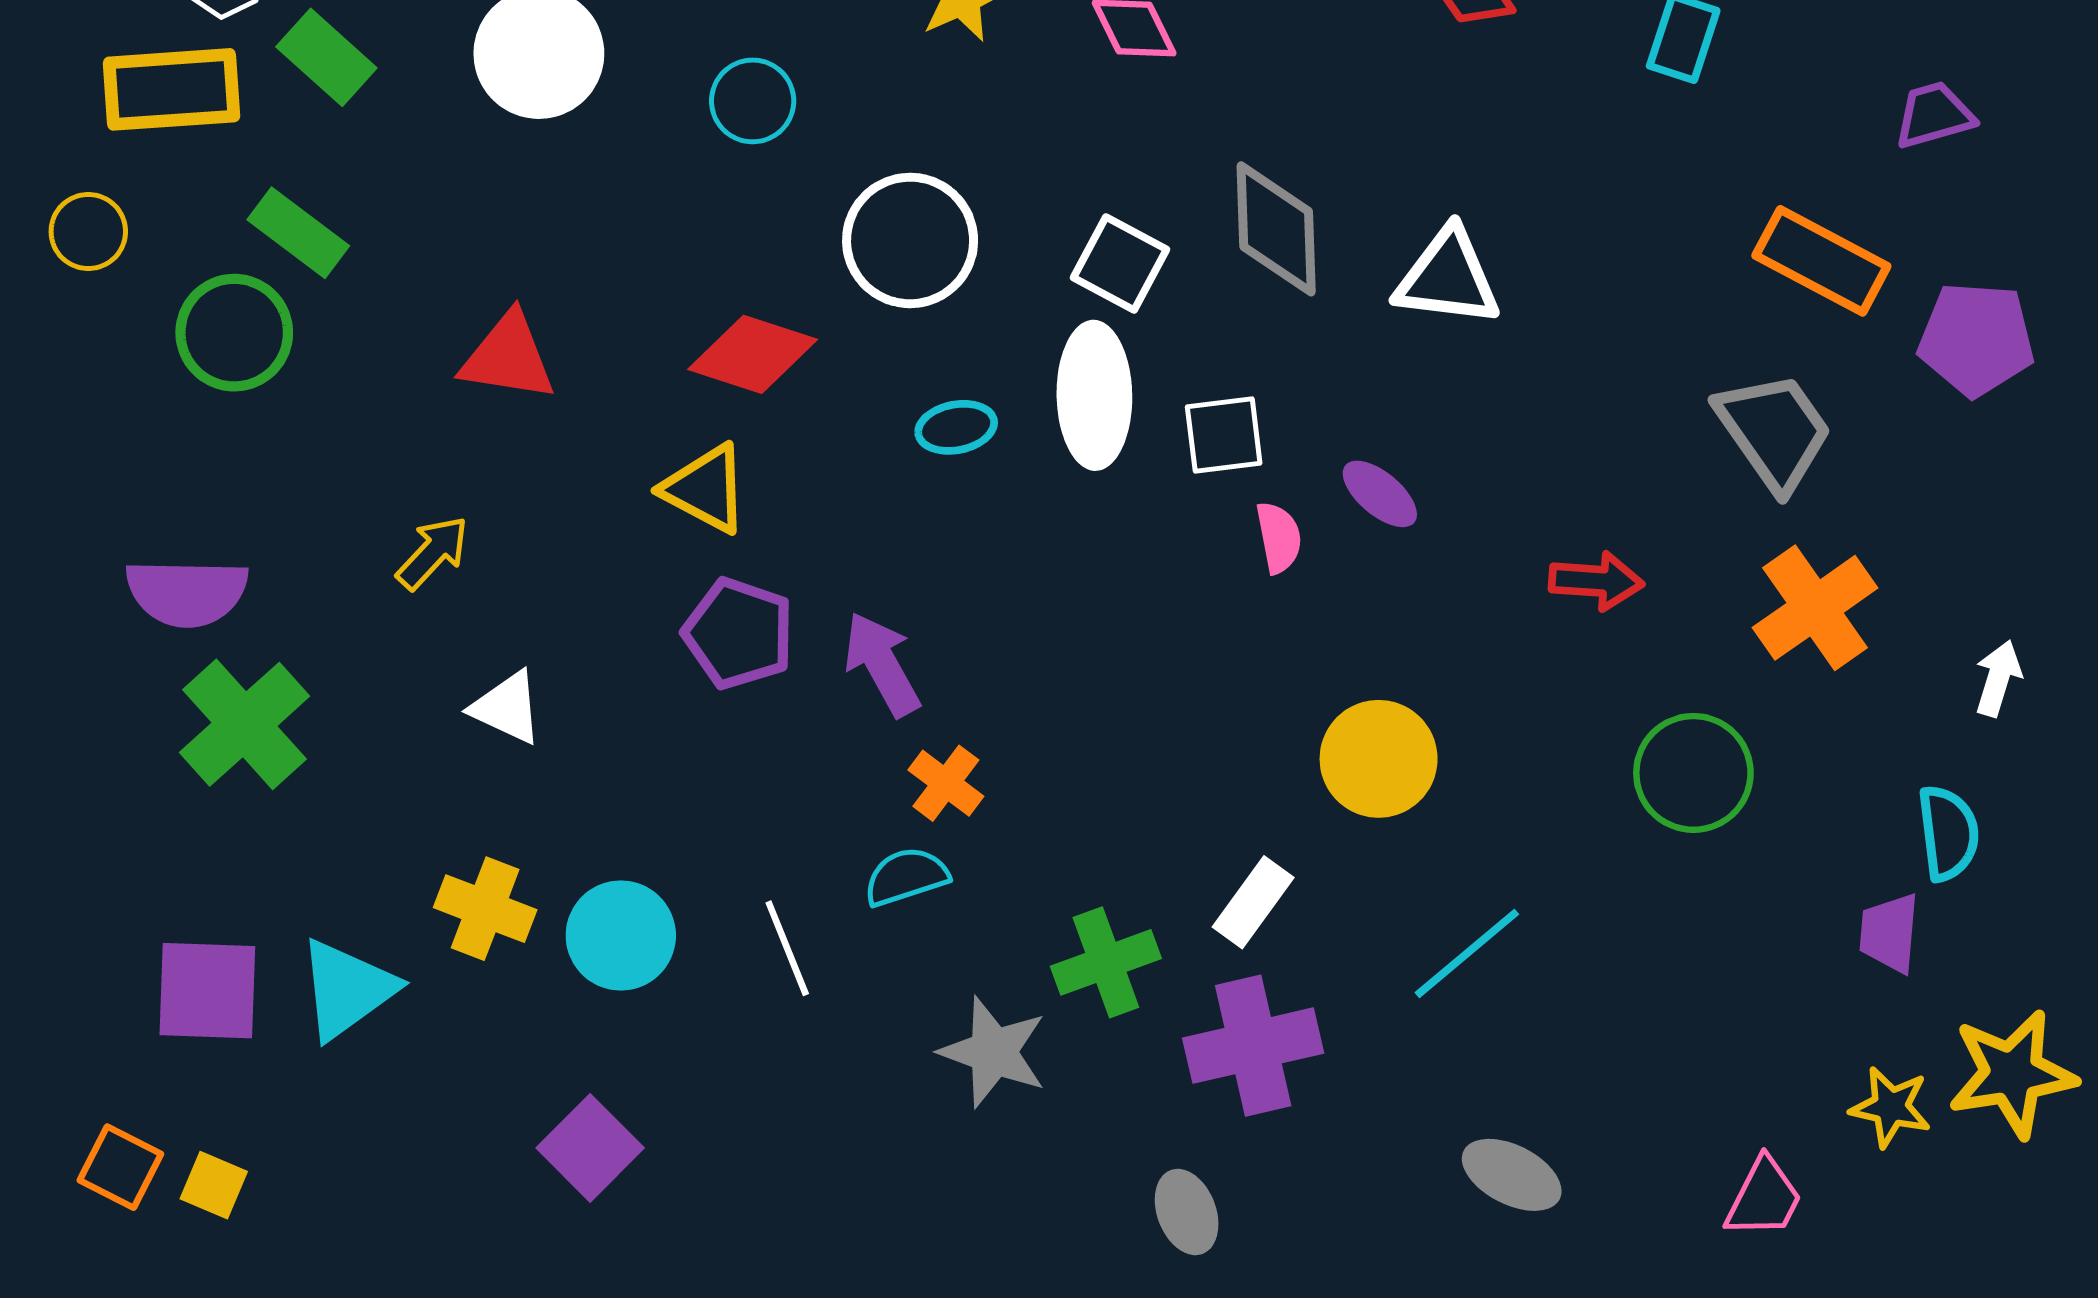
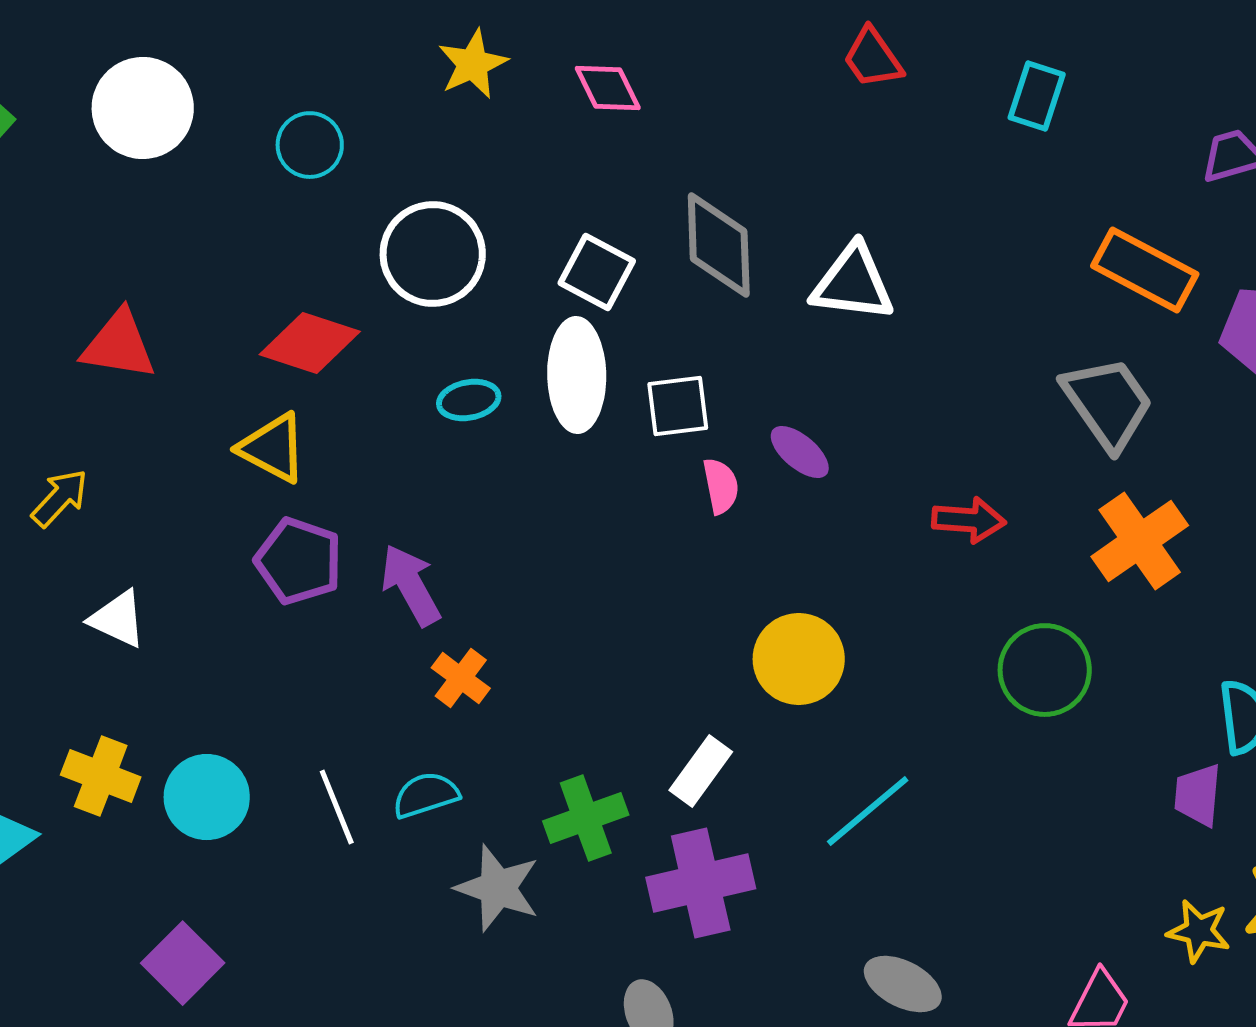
cyan semicircle: (906, 877) -> (426, 795), moved

